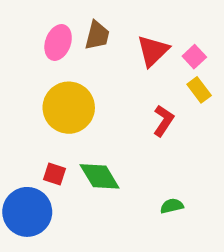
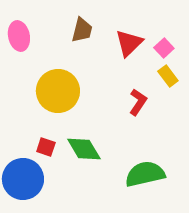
pink ellipse: (58, 42) -> (19, 36), moved, turned -32
green semicircle: (172, 206) -> (145, 174), size x2.0

